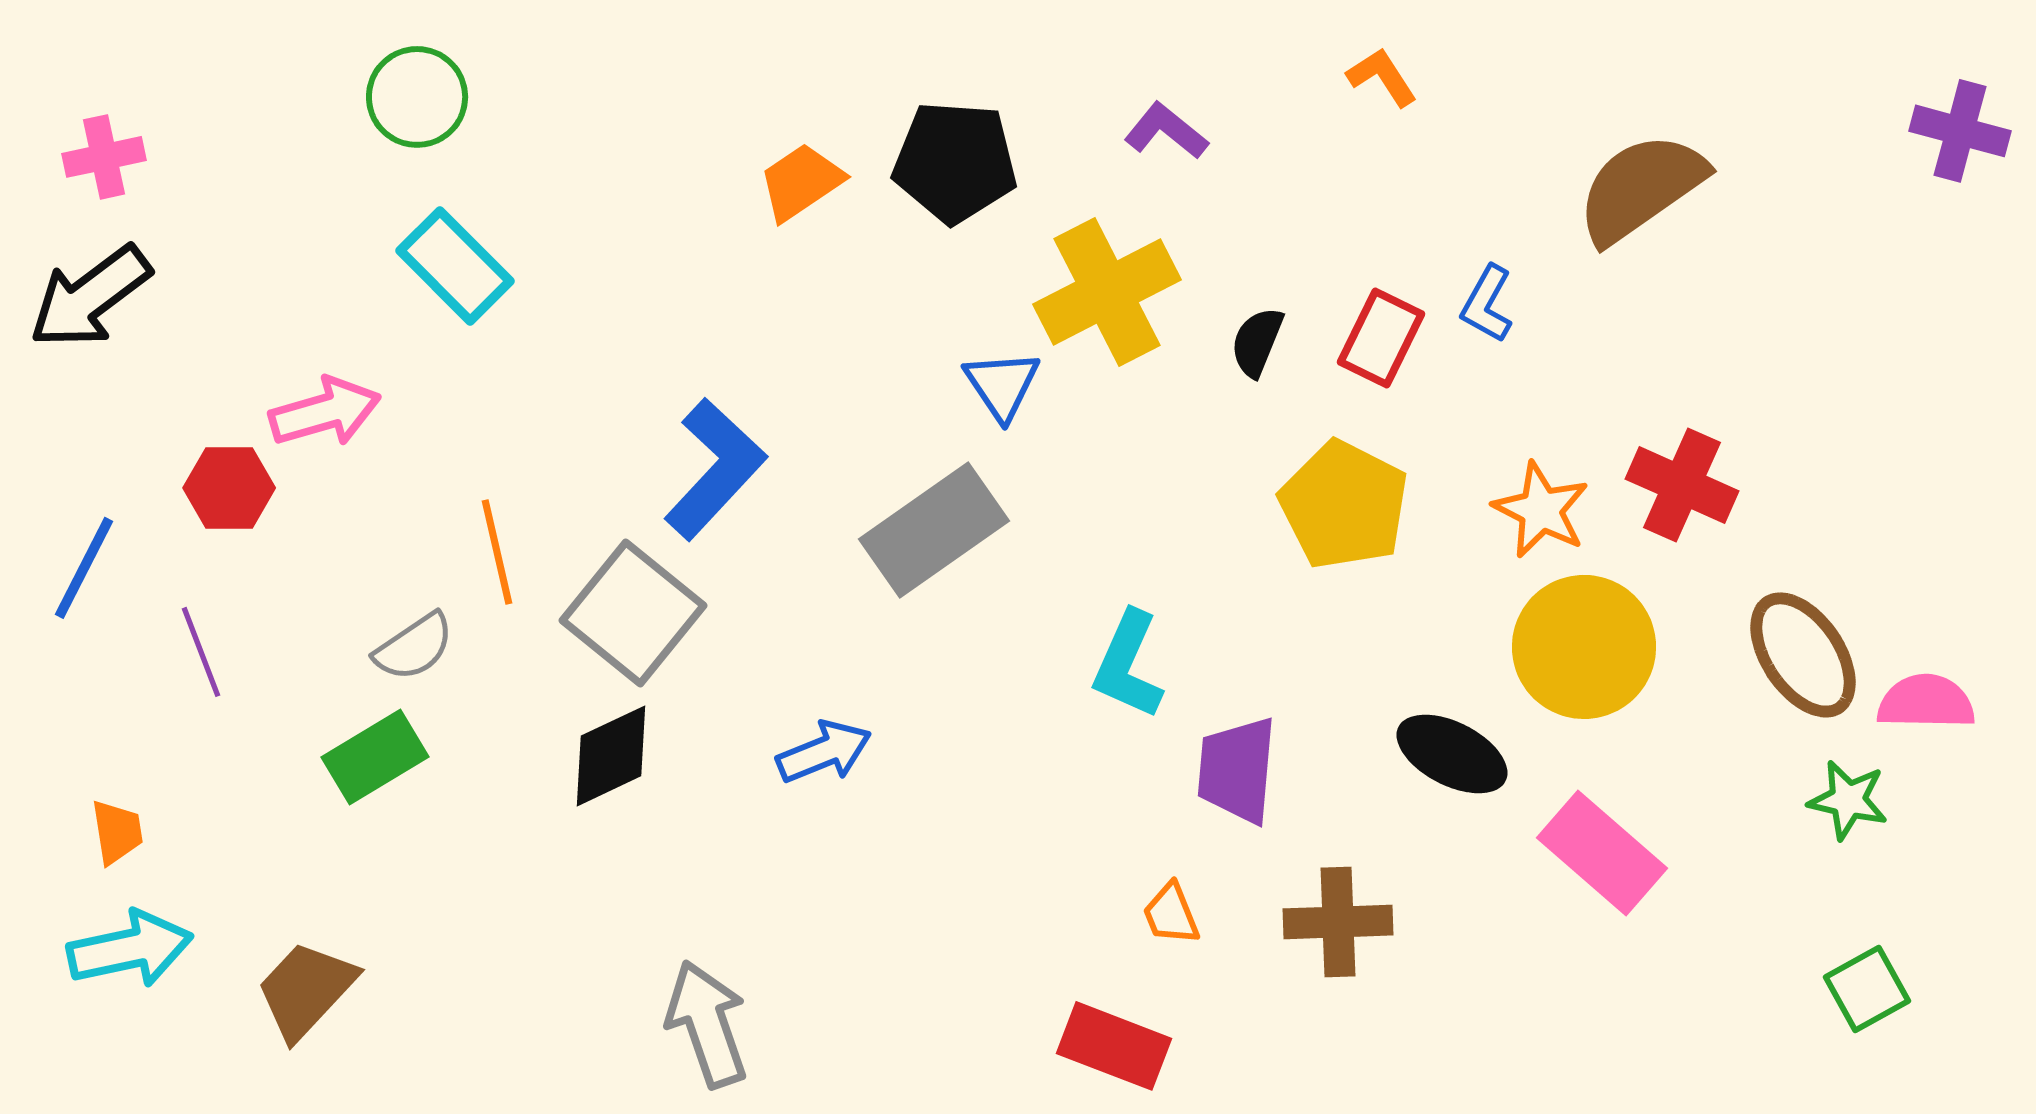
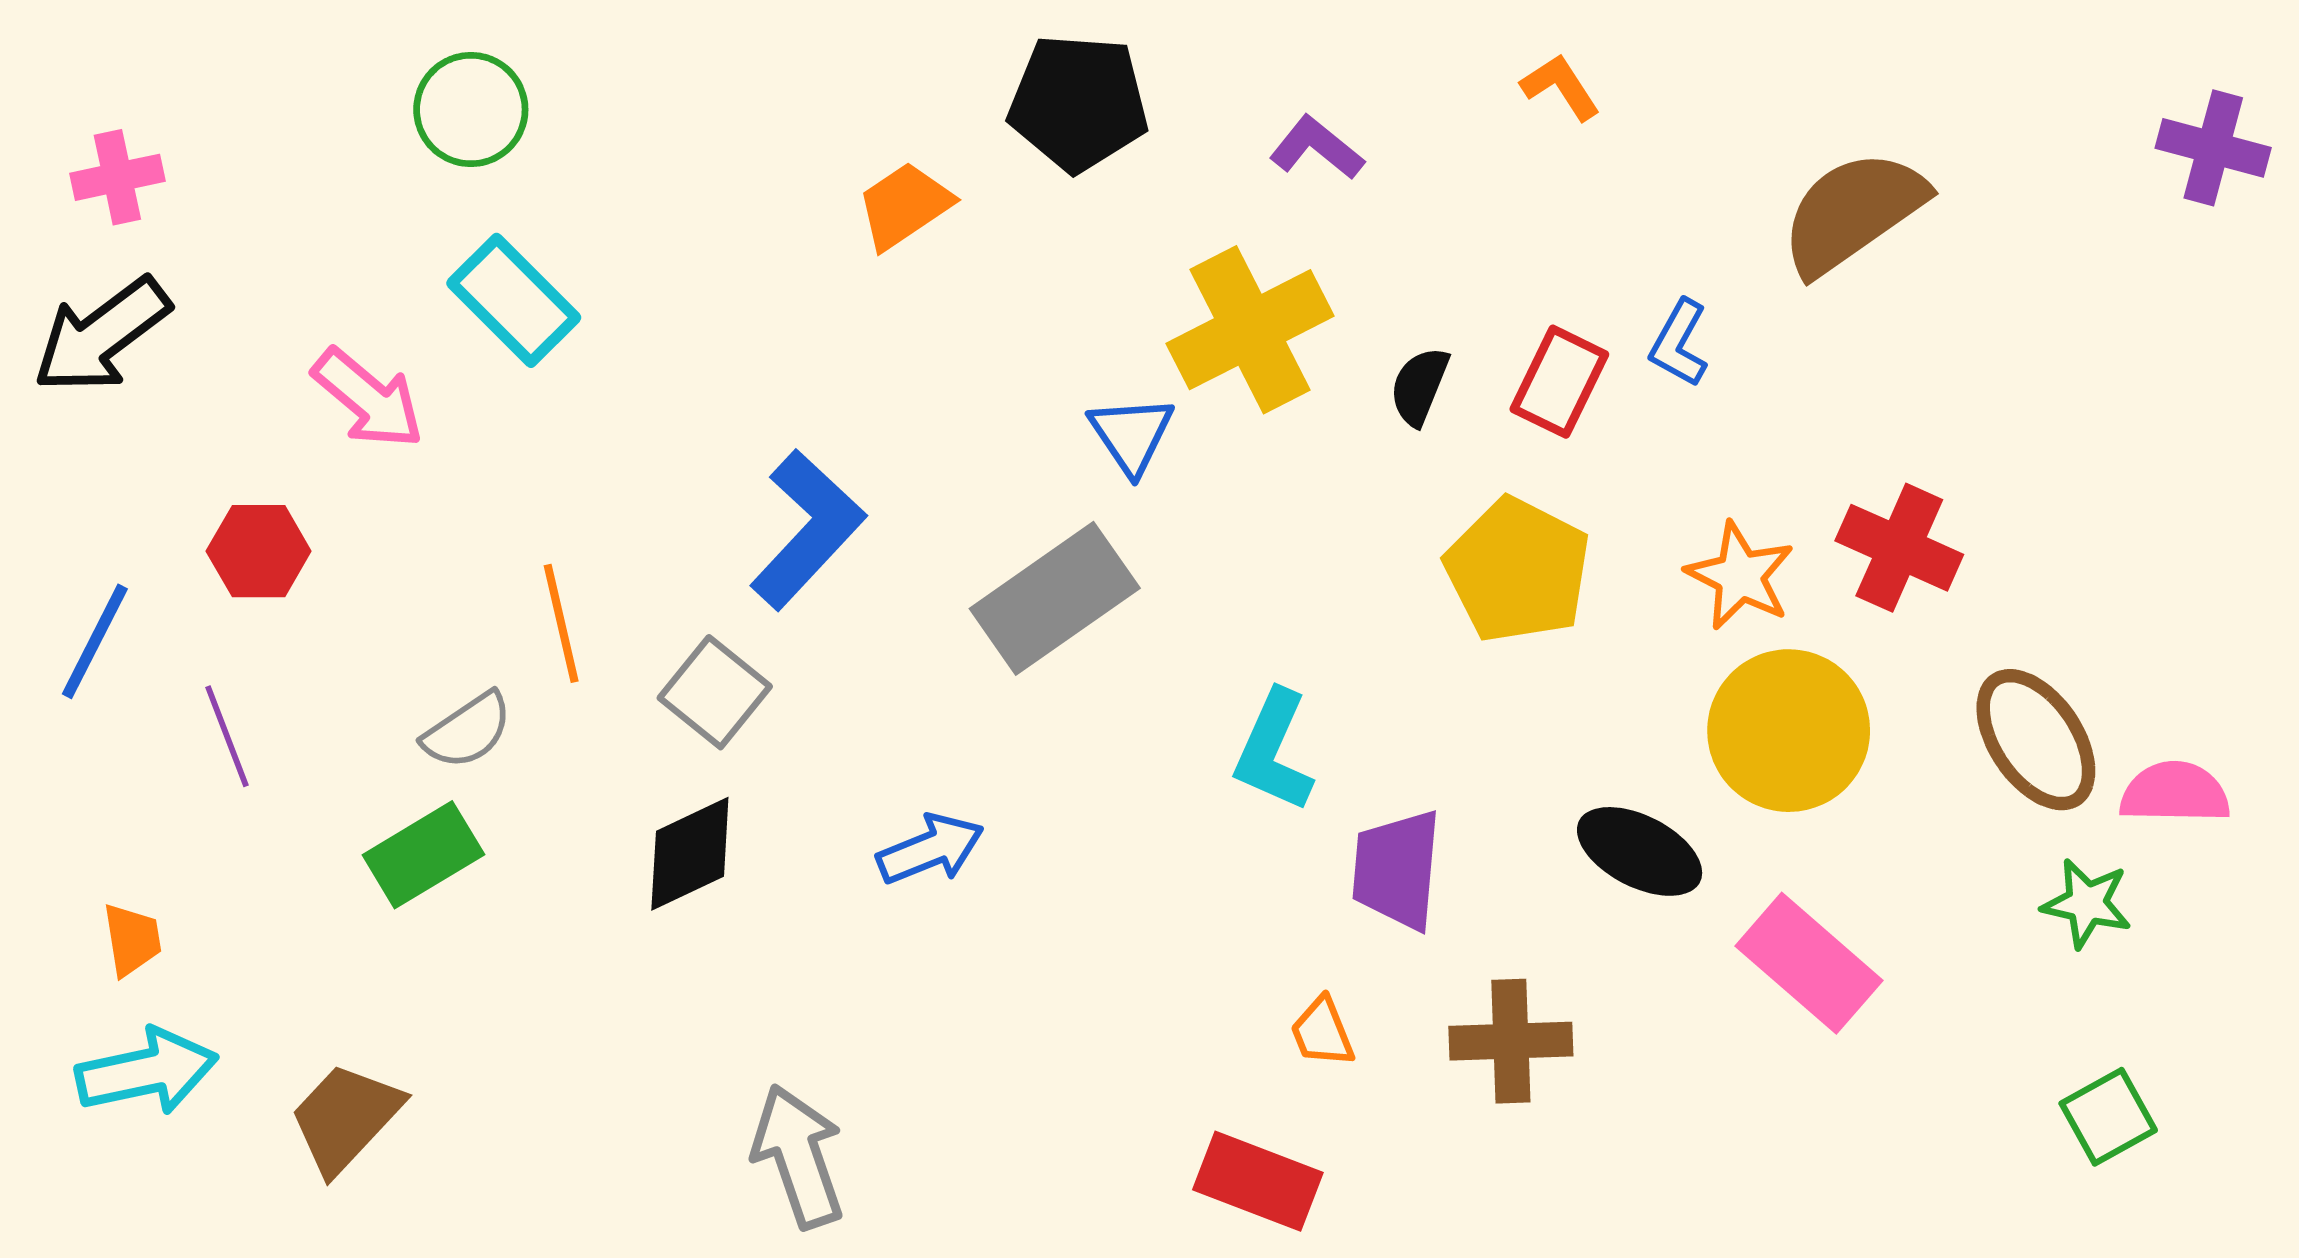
black pentagon: (955, 162) -> (1078, 103), moved
pink arrow: (325, 412) -> (368, 399), moved, turned 56
gray square: (633, 613) -> (715, 692), size x0.7

